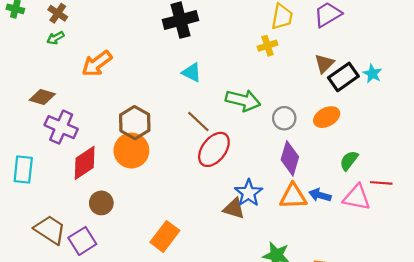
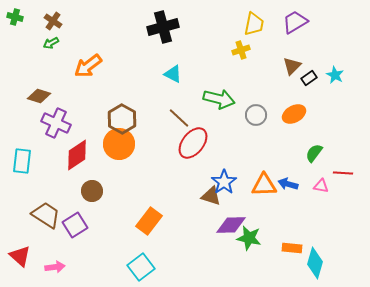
black rectangle: (343, 77) -> (309, 78), size x0.6
purple diamond: (290, 158) -> (231, 225), moved, turned 72
pink triangle: (357, 197) -> (321, 186), size x0.6

